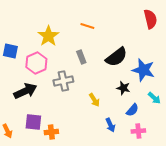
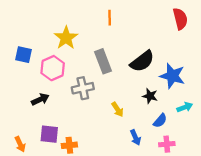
orange line: (87, 26) -> (110, 18), moved, turned 72
gray rectangle: (81, 57) -> (103, 61), size x1.5
black arrow: (25, 91) -> (40, 99), size x0.7
cyan arrow: (154, 98) -> (185, 107), turned -64

